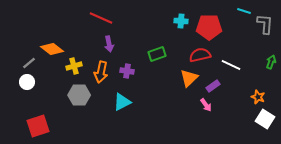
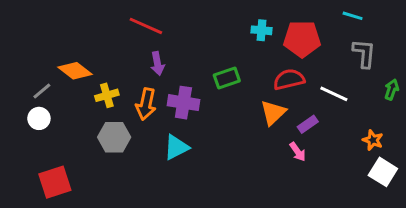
gray L-shape: (265, 24) -> (364, 53), moved
purple cross: (127, 71) -> (183, 103), size x1.5

